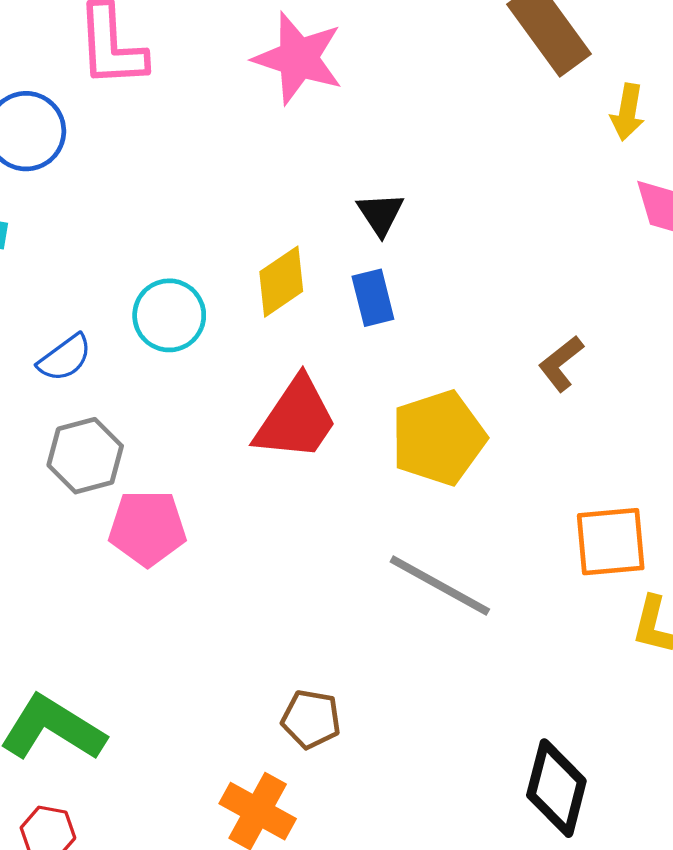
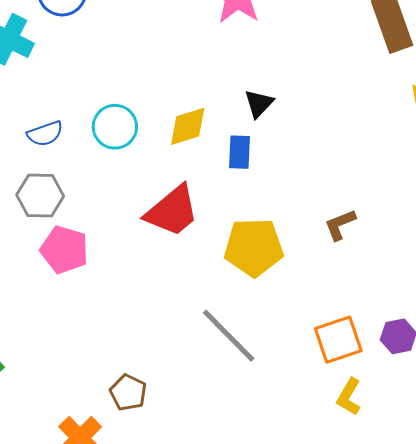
orange square: (611, 542) -> (338, 340), turned -30

